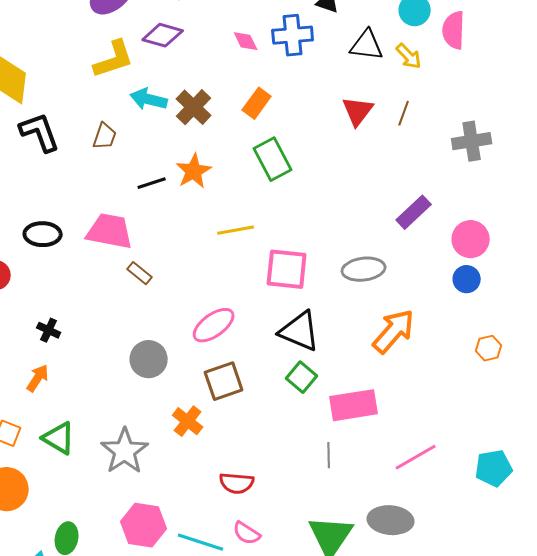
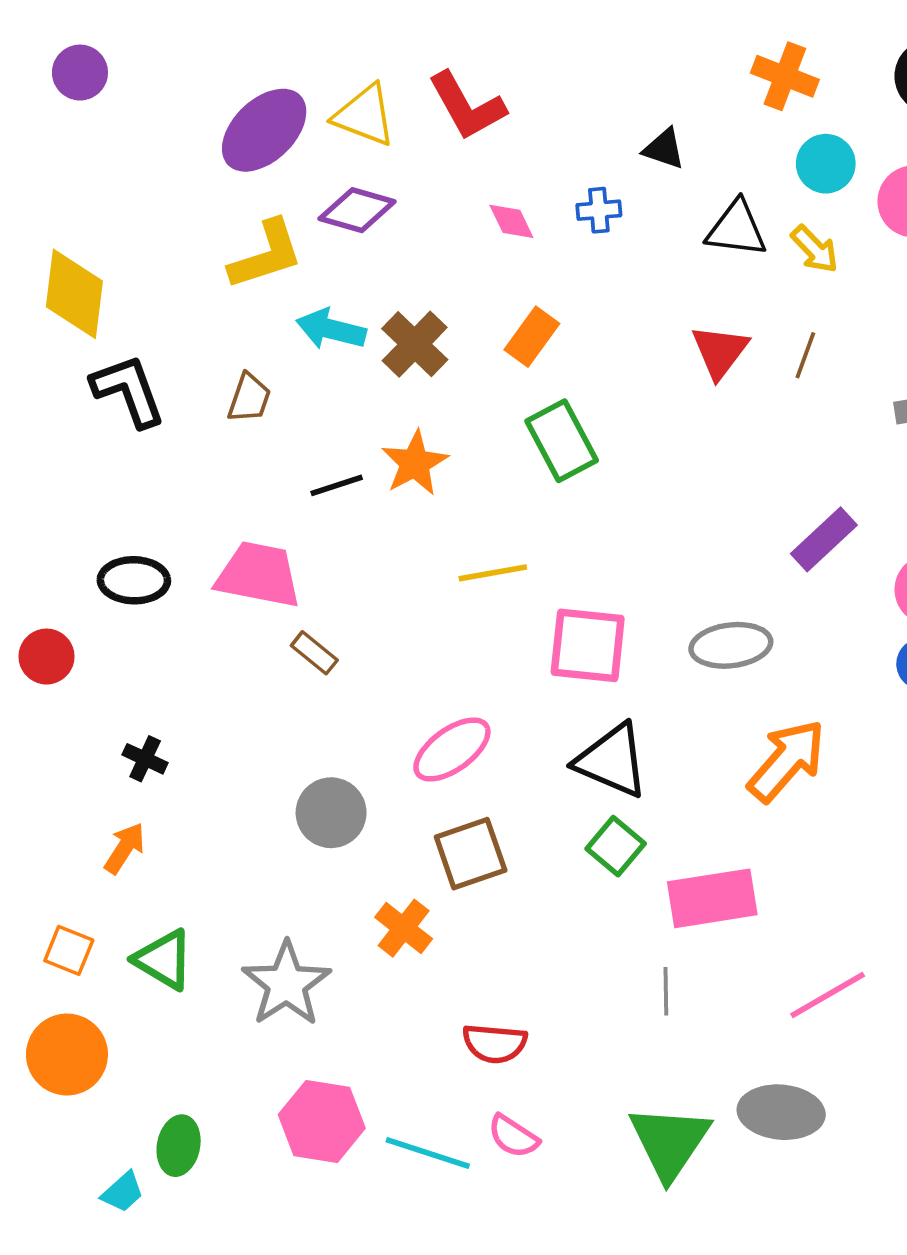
blue cross: (293, 35) -> (599, 210), size x0.6

